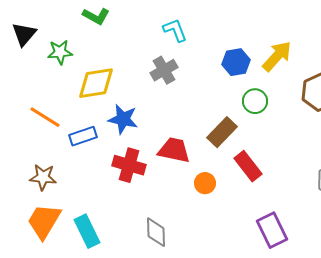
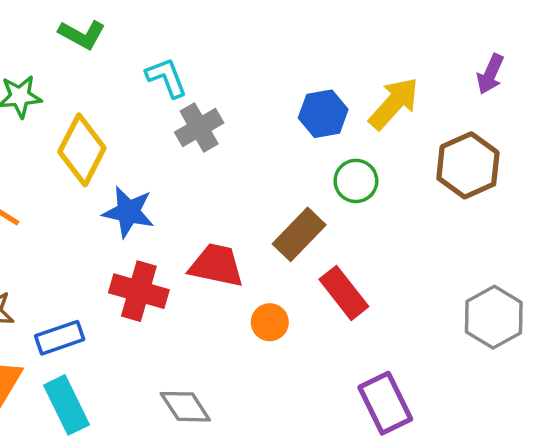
cyan L-shape: (175, 30) -> (166, 78), moved
yellow diamond: (96, 83) -> (82, 150), turned -54
blue rectangle: (83, 136) -> (60, 338), moved
gray diamond: (156, 232) -> (185, 407), turned -32

